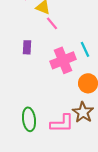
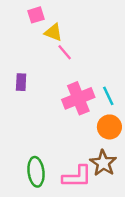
purple rectangle: (27, 47) -> (21, 82), moved
cyan line: (85, 49) -> (108, 96), moved

